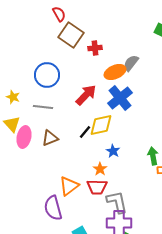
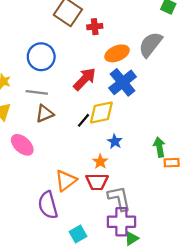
gray semicircle: (131, 63) -> (150, 44), moved, size x1.4
pink ellipse: (24, 137) -> (22, 145), moved, turned -60
brown triangle: (50, 138) -> (45, 114), moved

